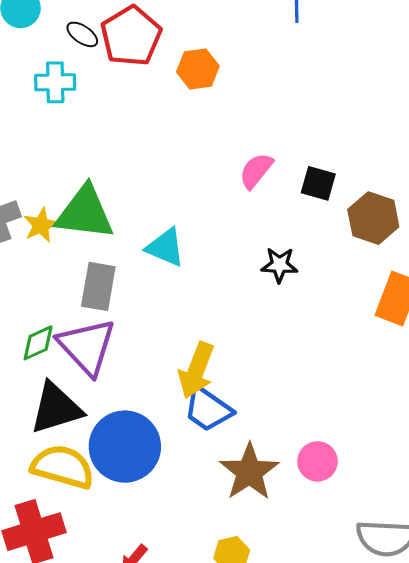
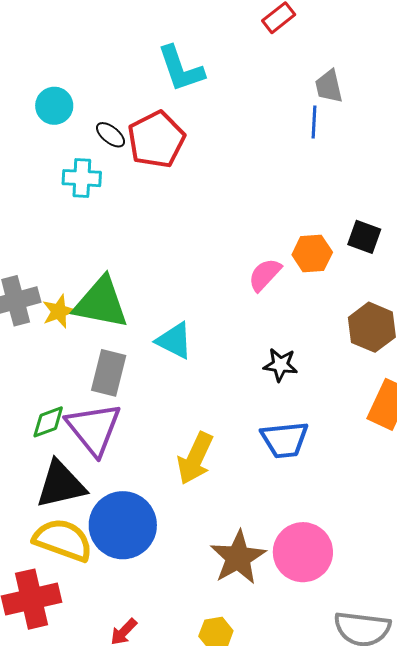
orange hexagon: (198, 69) -> (312, 254), moved
black square: (318, 183) -> (364, 237), moved
blue trapezoid: (208, 409) -> (285, 440), moved, turned -45
pink circle: (318, 461) -> (303, 552), size x1.6

